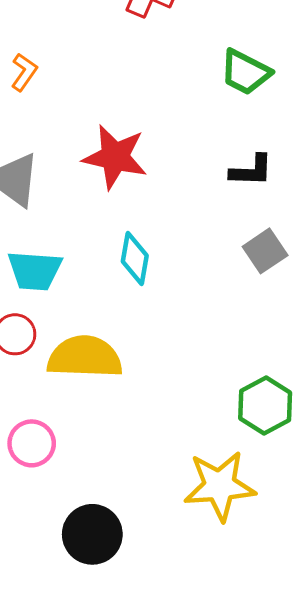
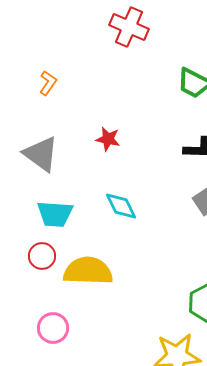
red star: (115, 157) -> (108, 139), size x0.6
cyan diamond: (135, 259) -> (121, 206), turned -36

